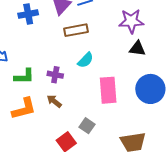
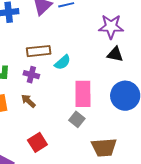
brown rectangle: (76, 30) -> (39, 51), moved
gray square: (87, 126) -> (77, 119), moved

